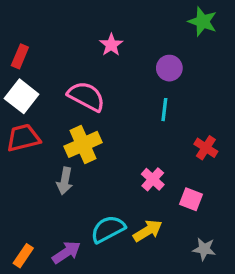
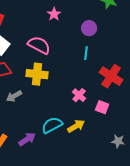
yellow cross: (83, 144) -> (37, 74), turned 30
red cross: (206, 148) -> (111, 76), size x1.6
gray arrow: (65, 181) -> (14, 96), moved, turned 49
gray star: (204, 249) -> (118, 141), moved

